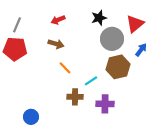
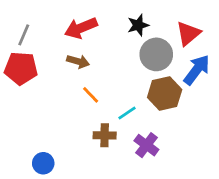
red arrow: (58, 20) -> (81, 28), size x1.6
blue arrow: (141, 50) -> (197, 70), size x1.6
purple cross: (105, 104) -> (146, 145), turned 36

